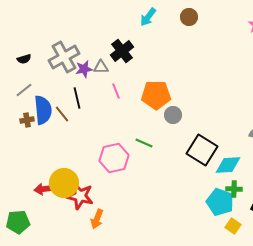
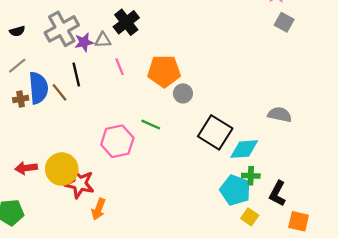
red arrow: (44, 189) -> (26, 168), moved

